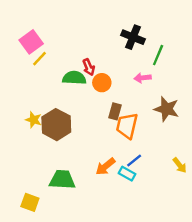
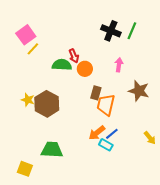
green line: (158, 55) -> (132, 31), moved
pink arrow: (143, 78) -> (119, 65), turned 104
orange arrow: (105, 166) -> (97, 133), moved

